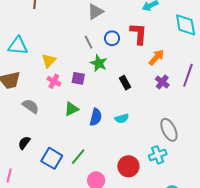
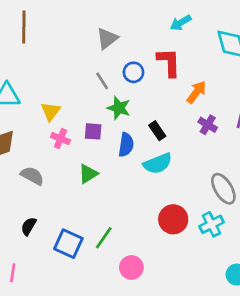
blue semicircle: (96, 117) -> (126, 145), moved
cyan semicircle: (122, 118) -> (158, 163), moved, size x1.5
red circle: (128, 166) -> (173, 219), moved

